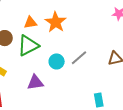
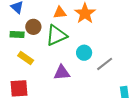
gray line: (79, 58) -> (105, 64), moved

